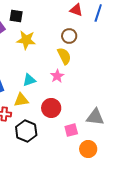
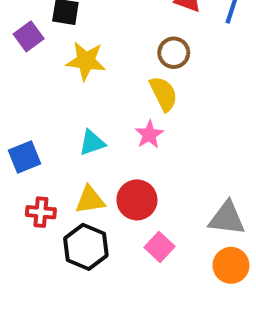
yellow triangle: (21, 100) -> (90, 200), moved
pink square: (71, 130) -> (159, 247), moved, turned -32
orange circle: (88, 149) -> (231, 265), moved

